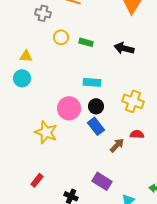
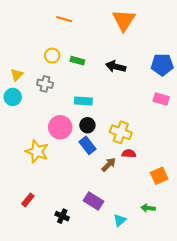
gray cross: (43, 13) -> (45, 84), moved
yellow triangle: (26, 56) -> (17, 75), turned -48
yellow cross: (133, 101) -> (121, 132), moved

